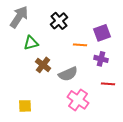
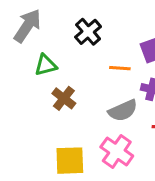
gray semicircle: (68, 74) -> (123, 111), moved
yellow square: (25, 106) -> (70, 161), moved, size x1.5

